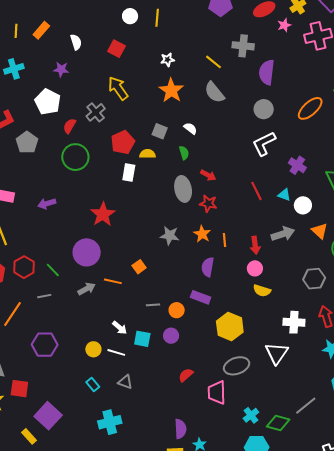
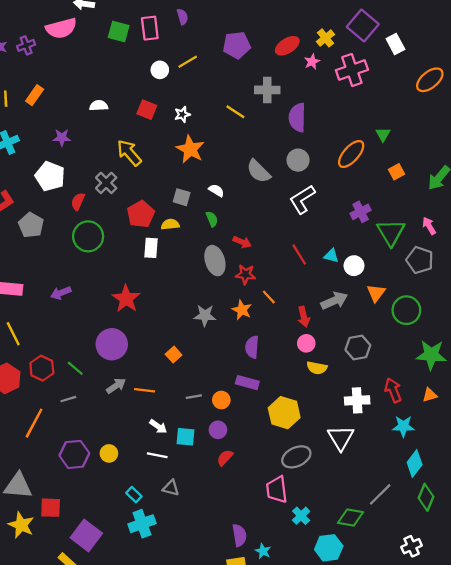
white circle: (130, 16) -> (160, 70), moved
yellow line: (157, 18) -> (188, 62), moved, turned 60
white semicircle: (76, 42) -> (99, 106), moved, turned -70
red square: (116, 49) -> (147, 110), moved
gray semicircle: (214, 92) -> (258, 171), moved
purple cross: (297, 165) -> (361, 212), moved, turned 36
orange triangle: (320, 231) -> (376, 293), turned 30
orange line: (224, 240) -> (269, 297), moved, turned -32
gray hexagon: (314, 279) -> (358, 348), moved
orange line: (113, 281) -> (145, 390), moved
yellow circle: (93, 349) -> (109, 453), moved
red semicircle: (186, 375) -> (225, 458), moved
cyan cross: (251, 415) -> (301, 516), moved
cyan cross: (110, 422) -> (142, 524), moved

